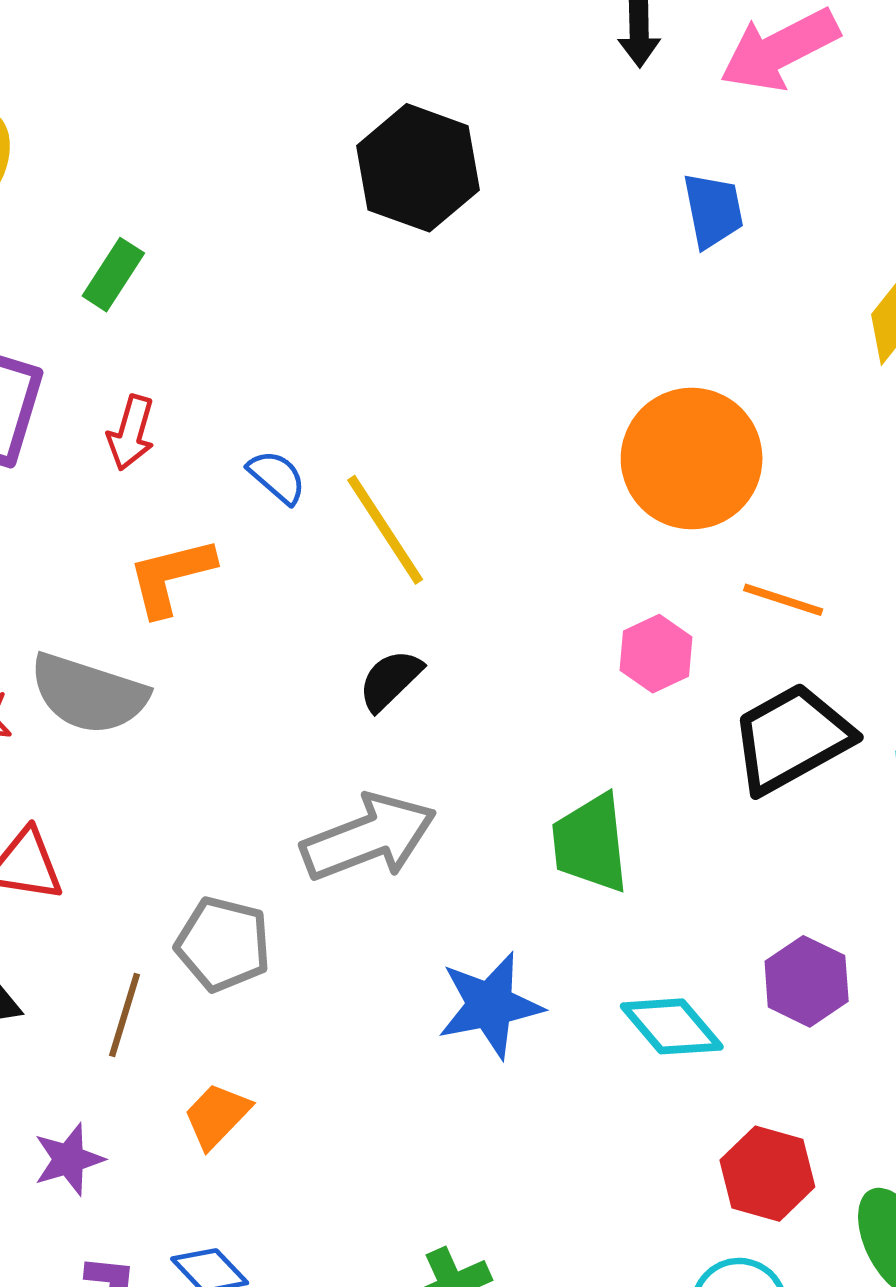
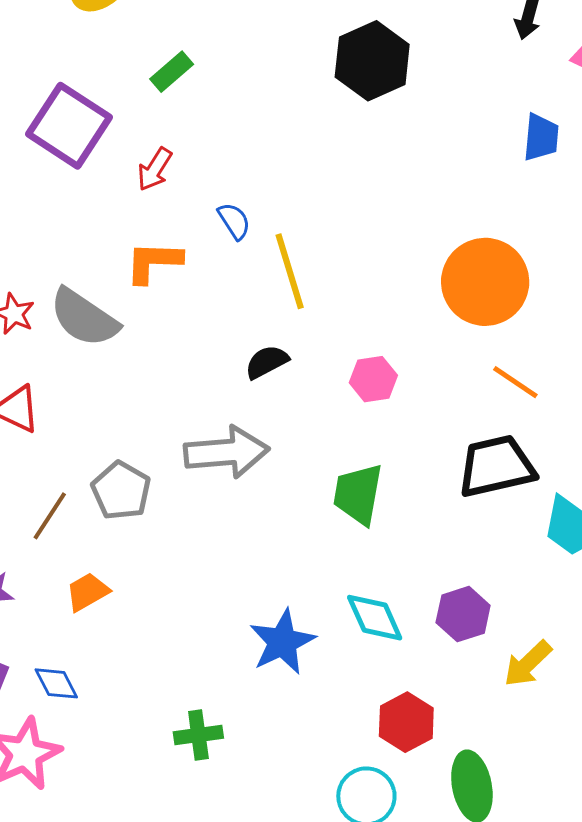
pink hexagon: (656, 654) -> (373, 379), moved
blue star: (490, 1005) -> (282, 642), moved, turned -30

